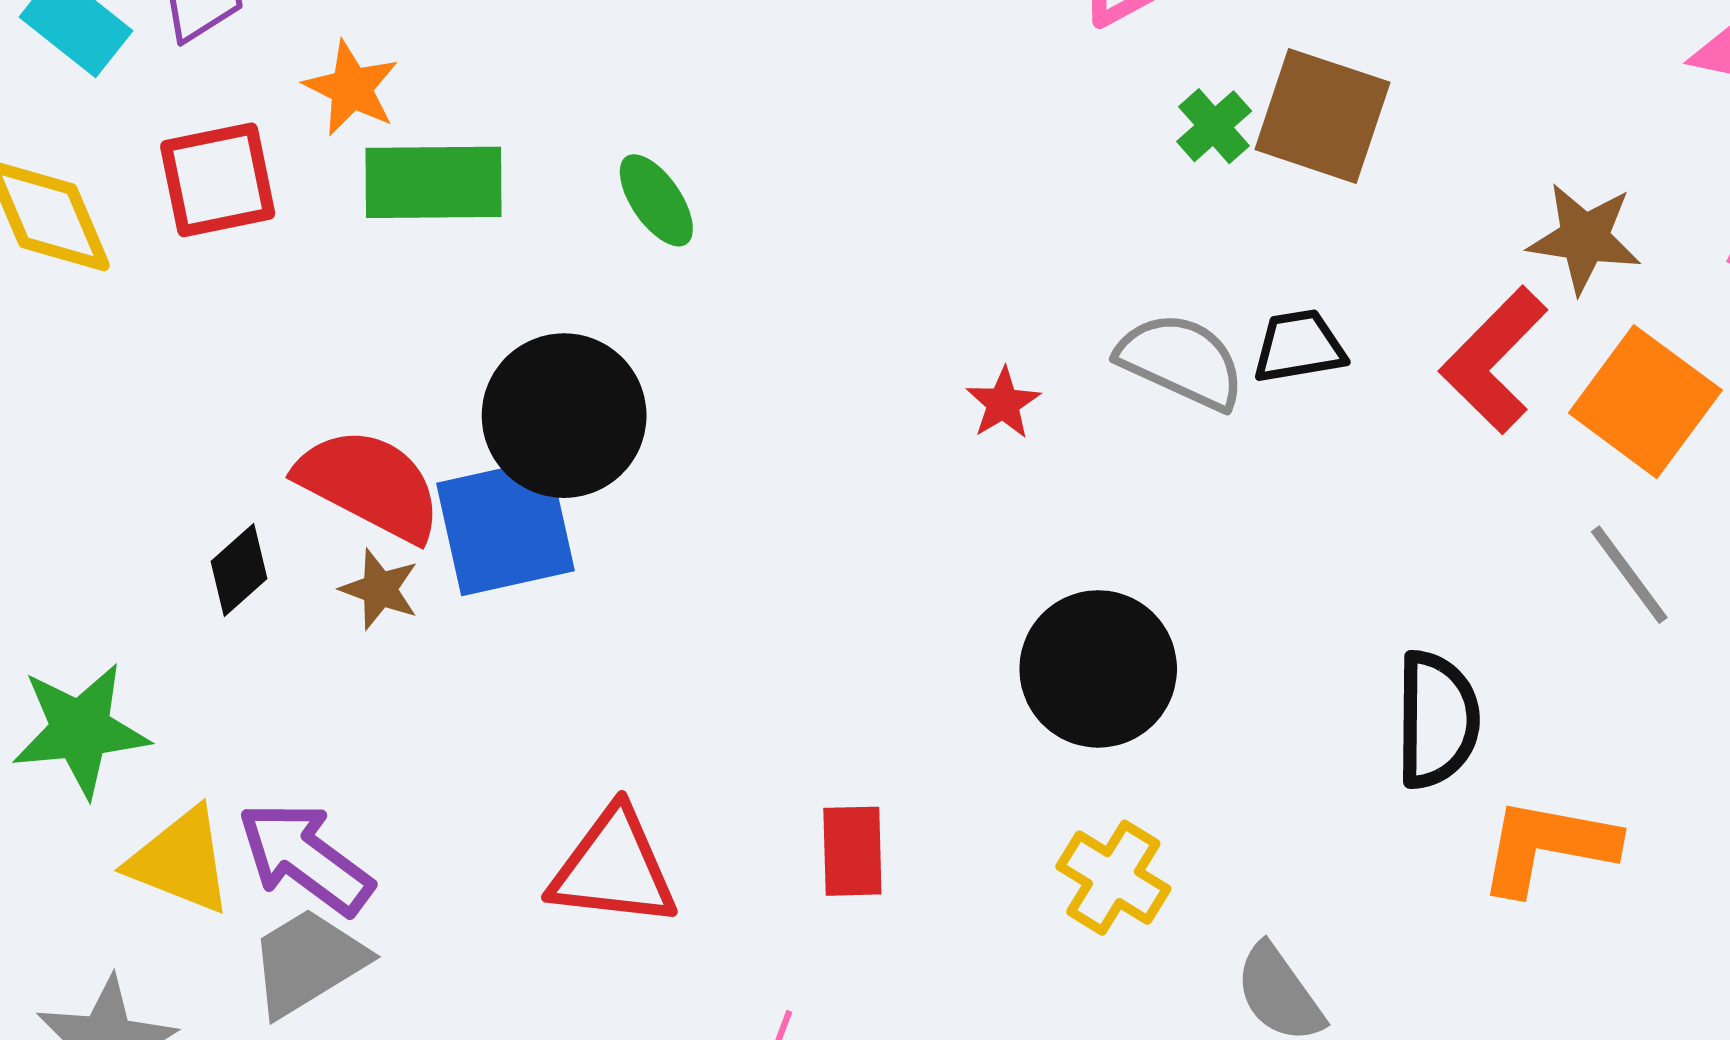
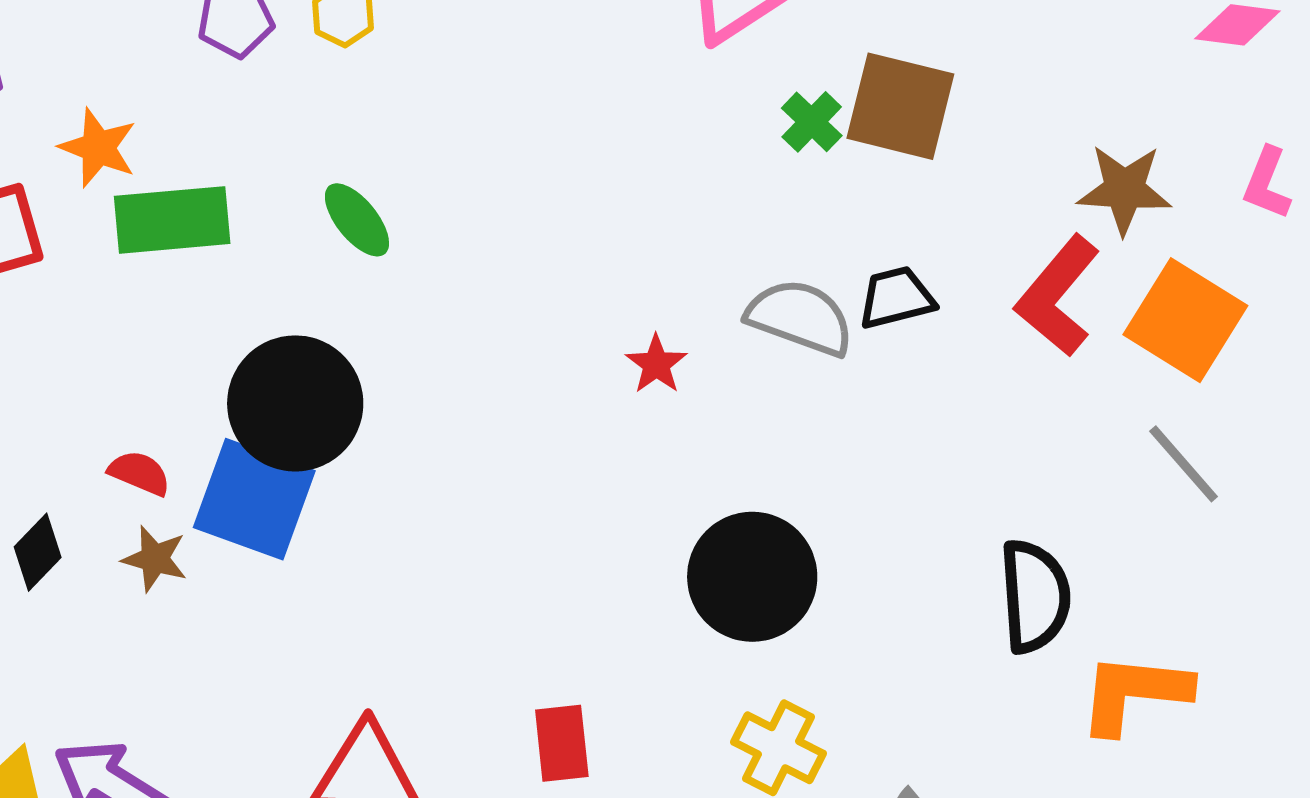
red semicircle: (370, 484) -> (139, 473), size x0.5
blue square: (505, 527) -> (254, 499), turned 37

